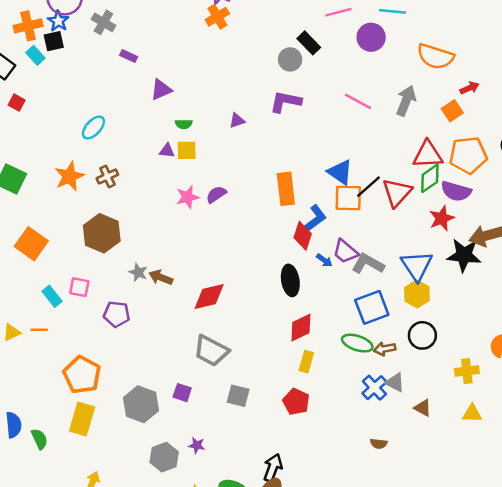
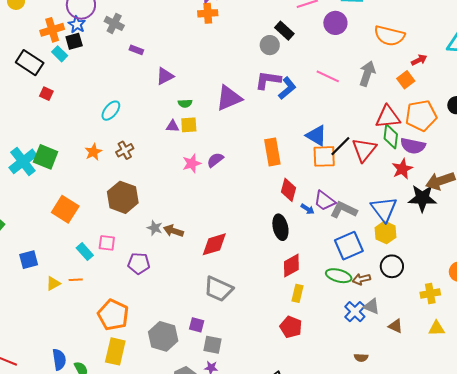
orange cross: (217, 17) -> (208, 13), turned 30
purple triangle: (237, 121) -> (229, 98), size x2.0
orange star: (69, 176) -> (93, 152), size x0.7
green diamond: (430, 178) -> (391, 136), turned -45
blue L-shape: (315, 218) -> (287, 88), moved
gray square: (238, 396) -> (213, 345), moved

